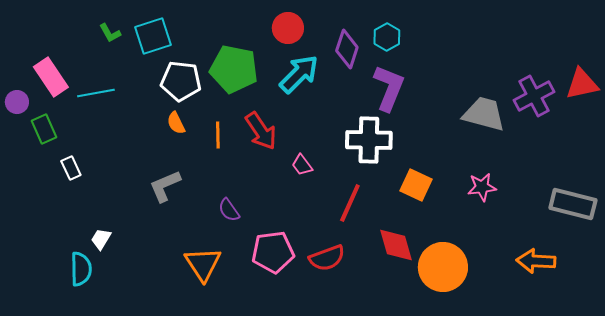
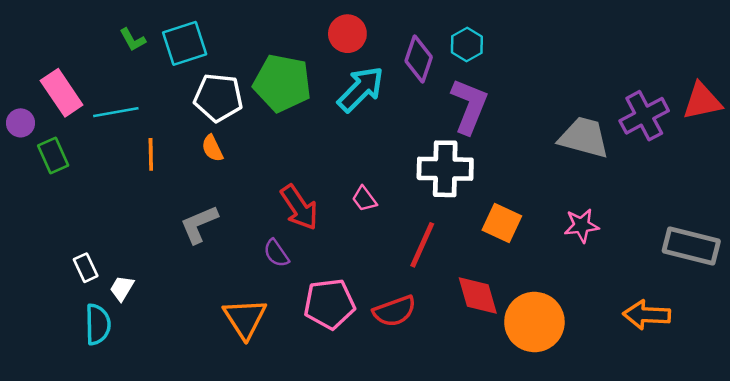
red arrow: (261, 131) -> (299, 207), moved
orange line: (218, 135) -> (151, 154), moved
white rectangle: (71, 168) -> (86, 268), moved

